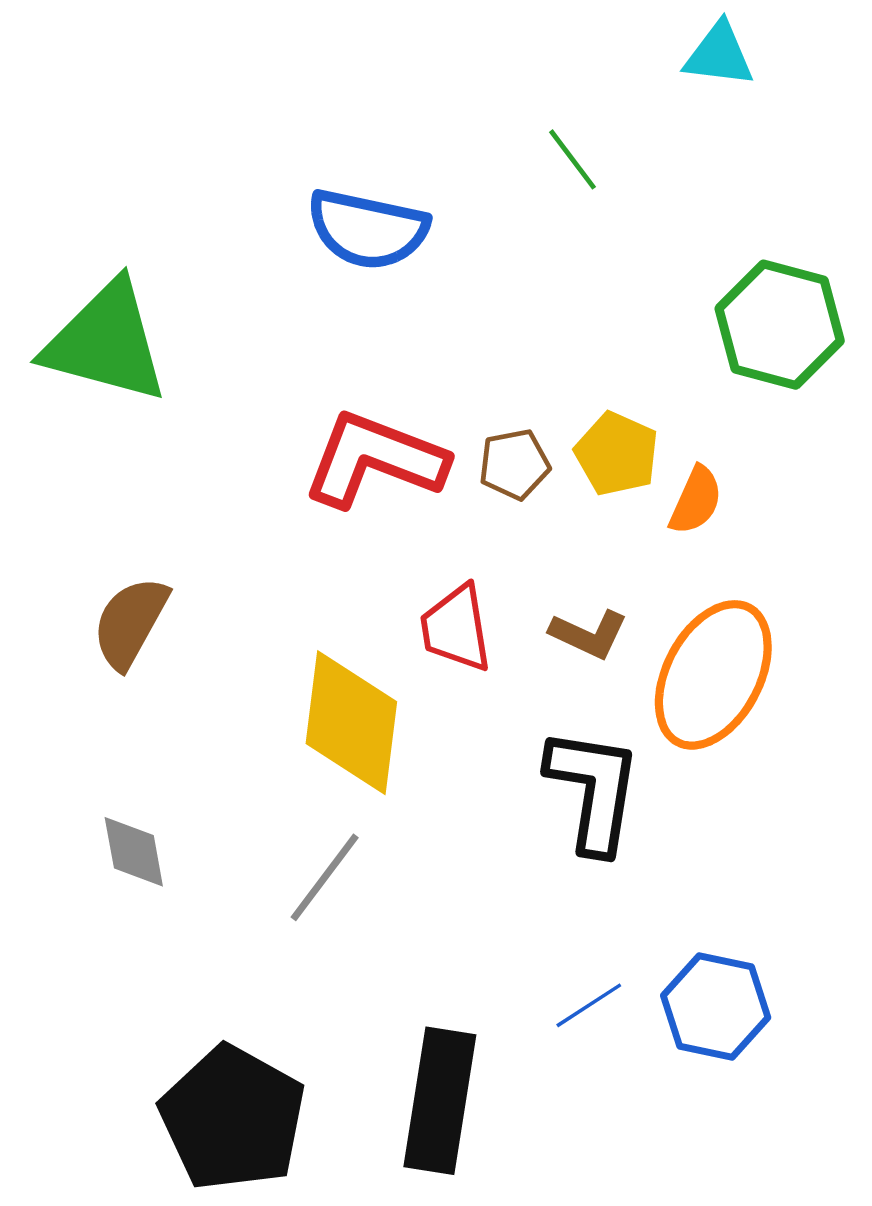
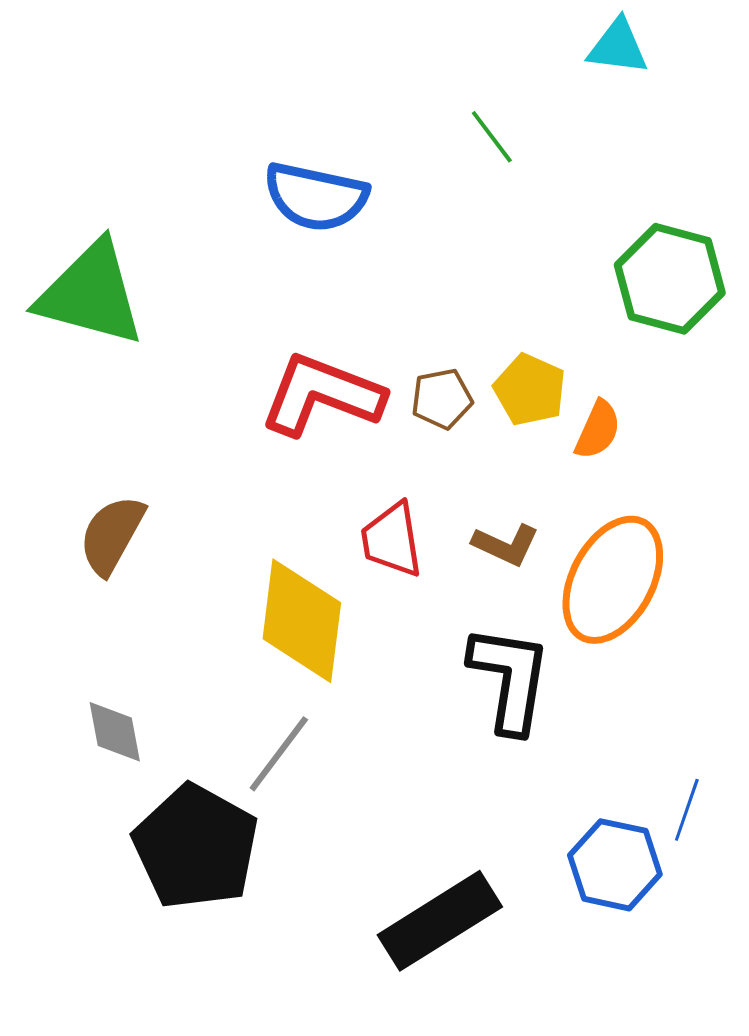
blue line: (589, 1005) -> (687, 810), moved, turned -38
black rectangle: (440, 1101) -> (440, 921), moved, turned 49
black pentagon: (233, 1118) -> (196, 847), moved

